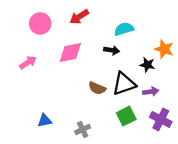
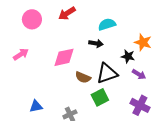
pink diamond: (70, 52) -> (64, 57), moved
purple arrow: (151, 92) -> (139, 74), moved, turned 40
green square: (126, 116) -> (100, 97), moved

